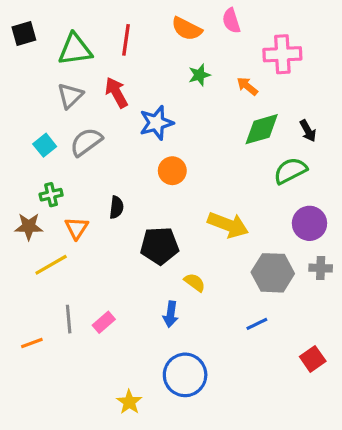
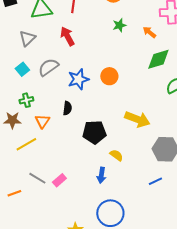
gray triangle: (70, 96) -> (27, 38), moved
blue star: (156, 123) -> (78, 79), moved
orange circle: (172, 171) -> (109, 76), moved
gray line: (69, 319) -> (37, 178), turned -54

